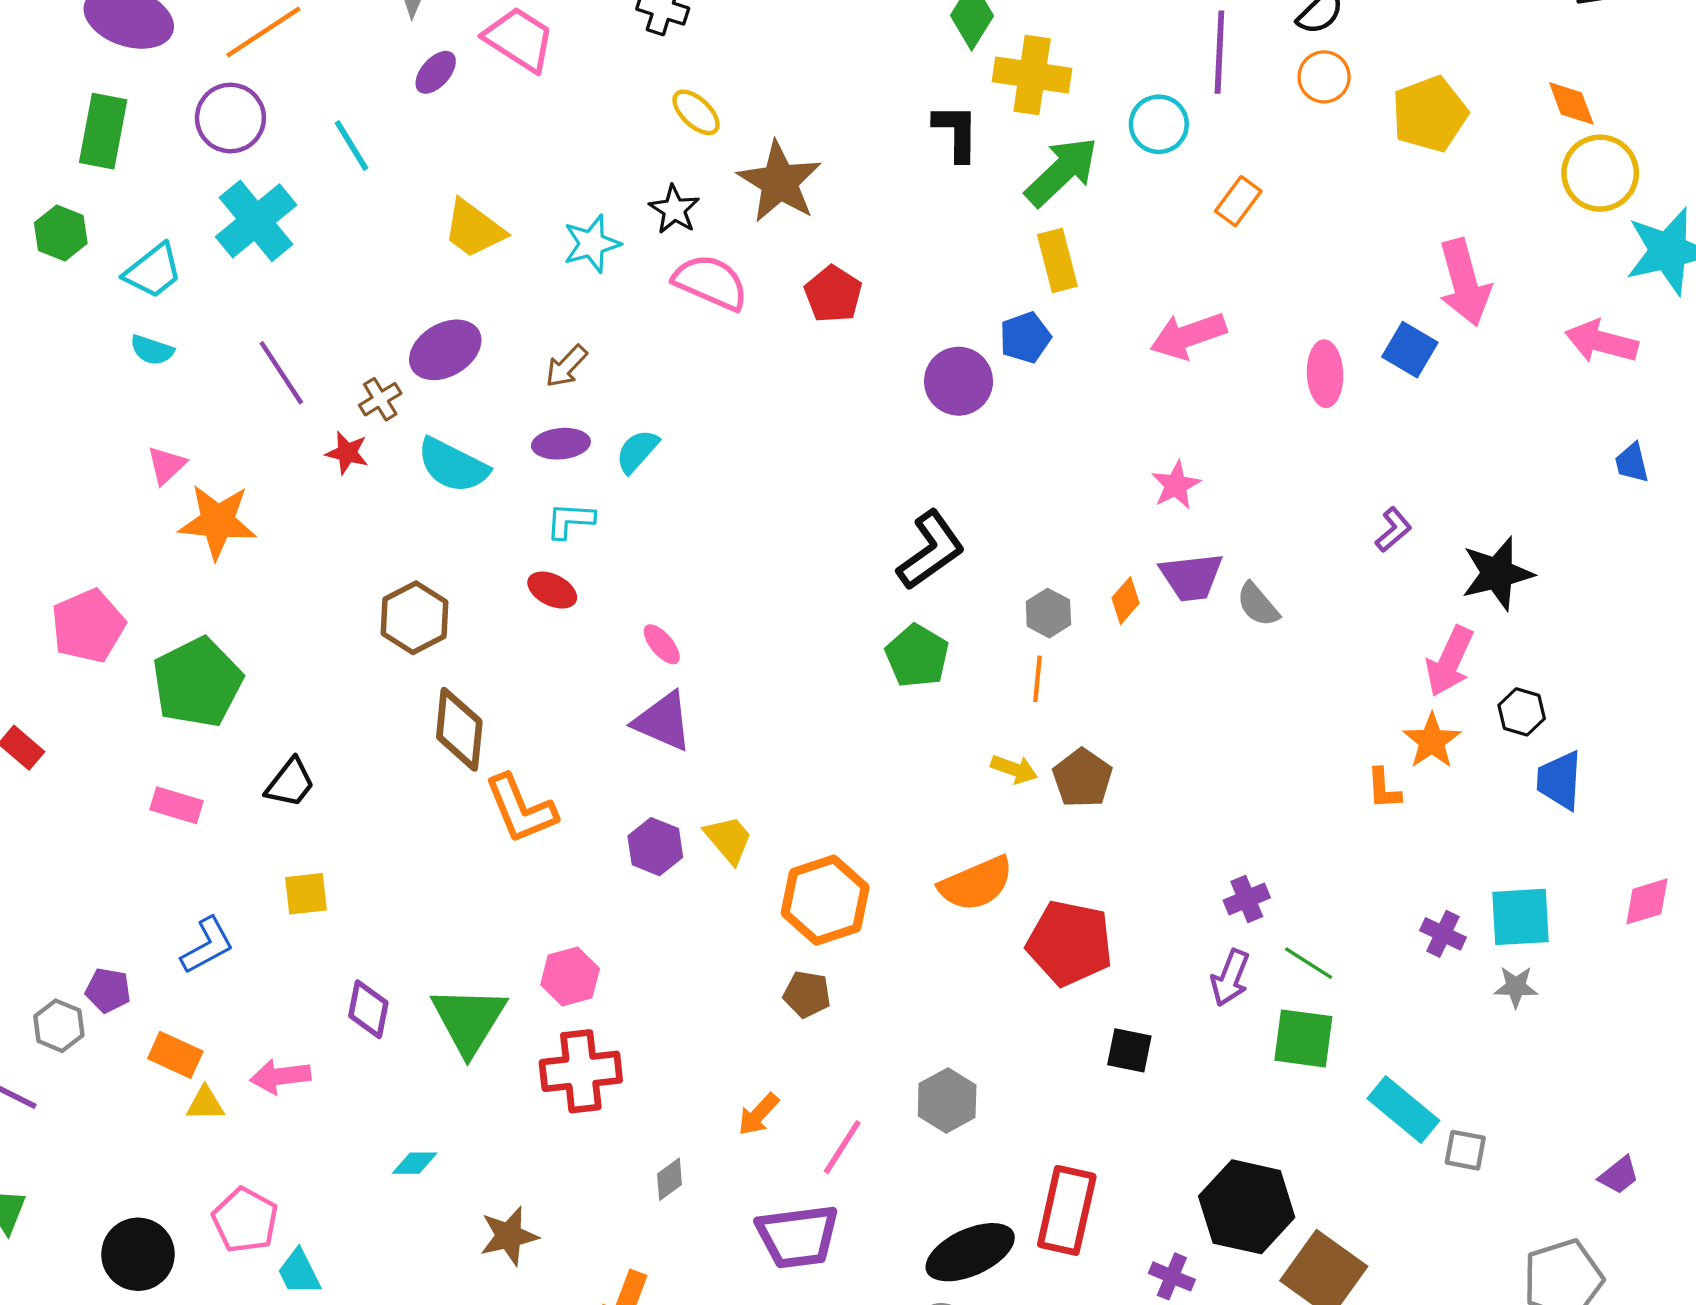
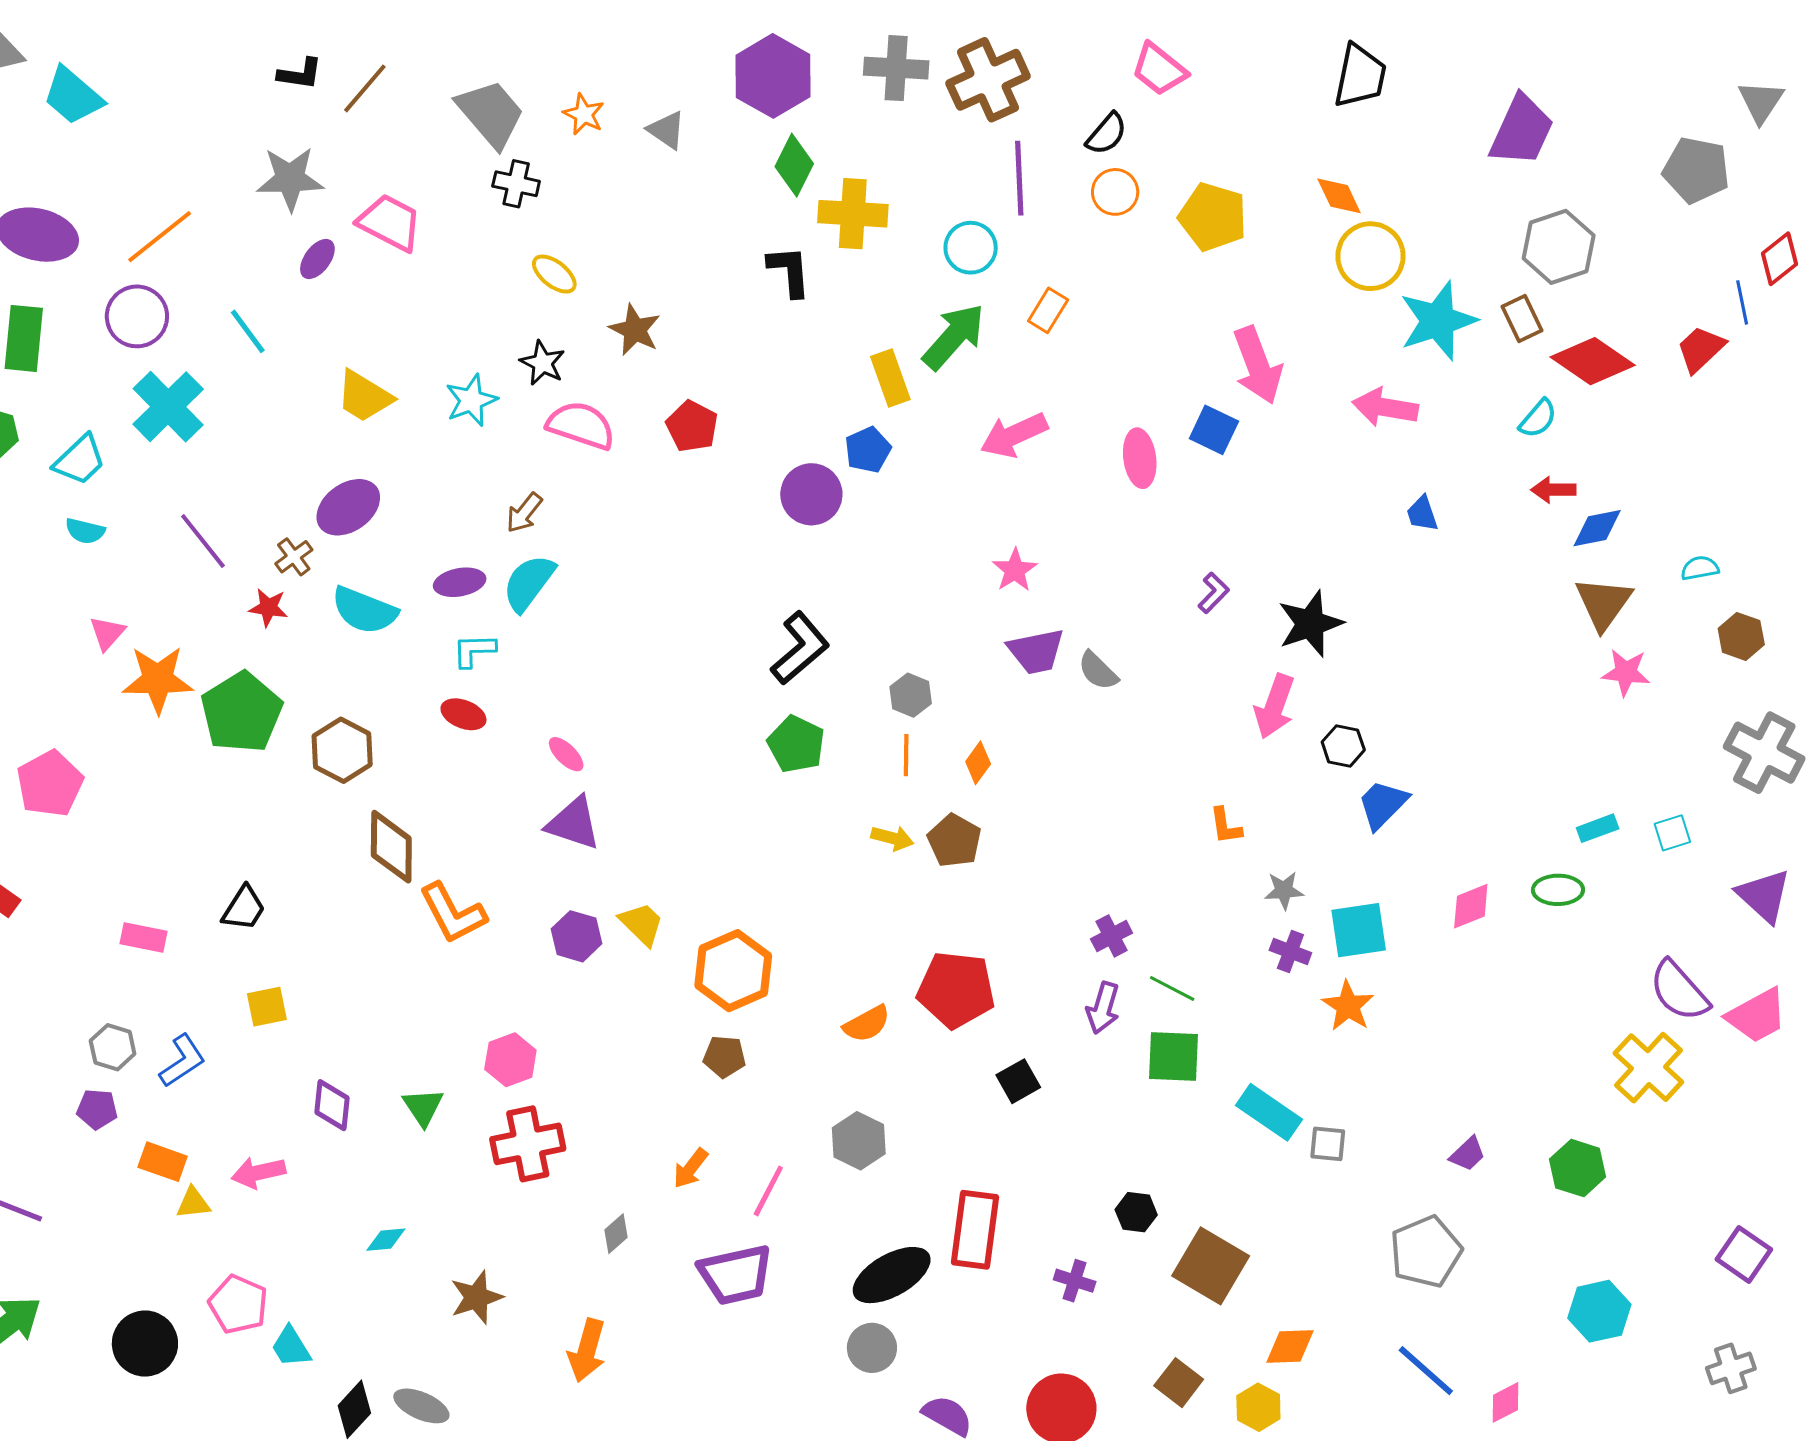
yellow pentagon: (1430, 114) -> (1213, 217), turned -30
green arrow: (1062, 172) -> (954, 337), moved
brown star: (780, 182) -> (635, 330), size x0.7
brown arrow: (566, 366) -> (524, 513), moved
cyan semicircle: (637, 451) -> (529, 583), size x1.4
orange diamond: (1125, 601) -> (978, 763), moved
green pentagon: (197, 682) -> (241, 712), moved
orange star: (1432, 741) -> (1348, 1006), moved
blue trapezoid: (1560, 780) -> (1383, 804), turned 46
orange semicircle: (976, 884) -> (867, 1024), moved, size x0.7
gray star: (1516, 987) -> (1284, 890), moved
green triangle: (469, 1020) -> (423, 1107), size x0.6
gray hexagon: (59, 1026) -> (113, 1047), moved
black square: (1129, 1050) -> (1018, 1081), turned -36
black hexagon: (1247, 1207) -> (1136, 1212), size x0.5

